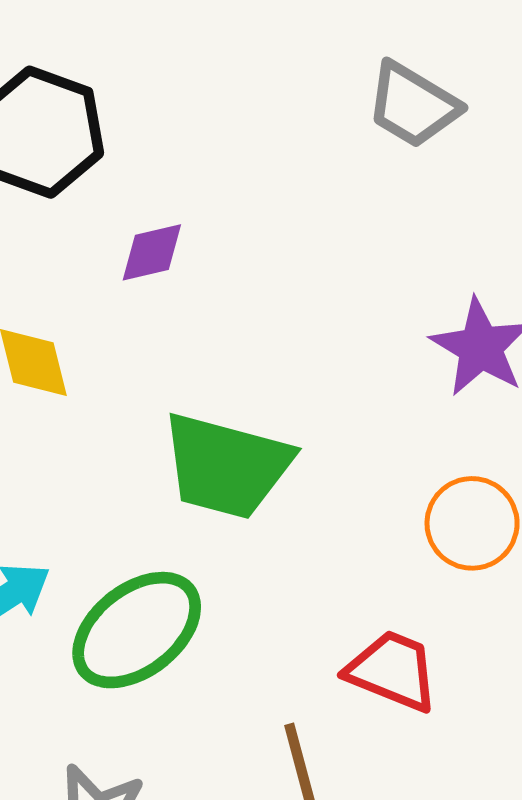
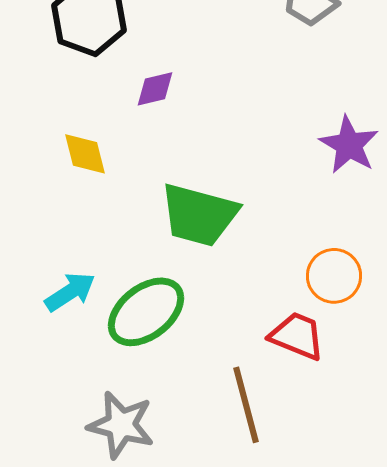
orange circle: (472, 523) -> (334, 276), moved

